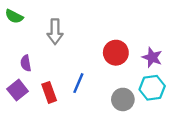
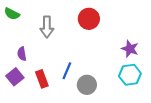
red circle: (116, 53) -> (89, 19), moved
gray circle: (123, 99) -> (87, 85), moved

